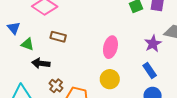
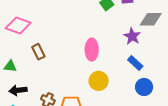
brown rectangle: (58, 37) -> (38, 52), turned 63
black arrow: (41, 63) -> (18, 90), moved

